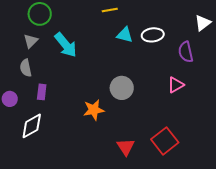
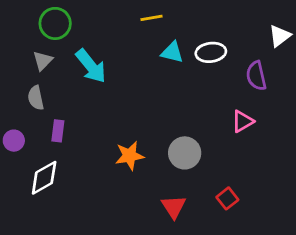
gray circle: (122, 88) -> (185, 153), moved
red square: (165, 141) -> (227, 198), size x0.6

